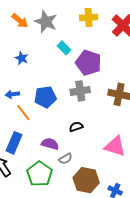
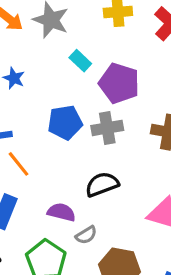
blue pentagon: (45, 97) -> (65, 122), moved
black semicircle: (76, 127) -> (102, 184), size x1.5

